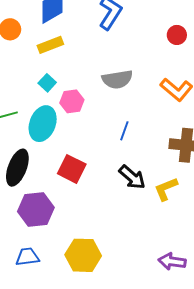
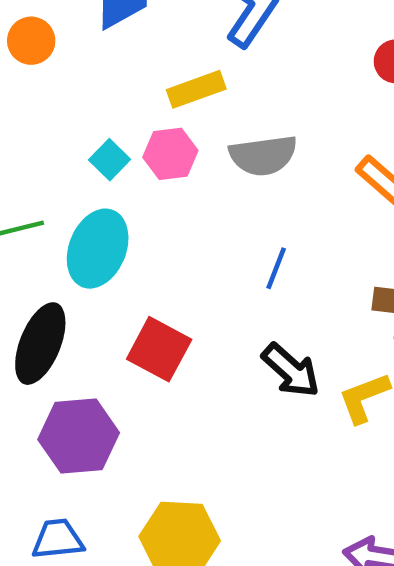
yellow rectangle: (50, 45) -> (196, 89), moved
pink hexagon: (72, 101) -> (170, 154), moved

